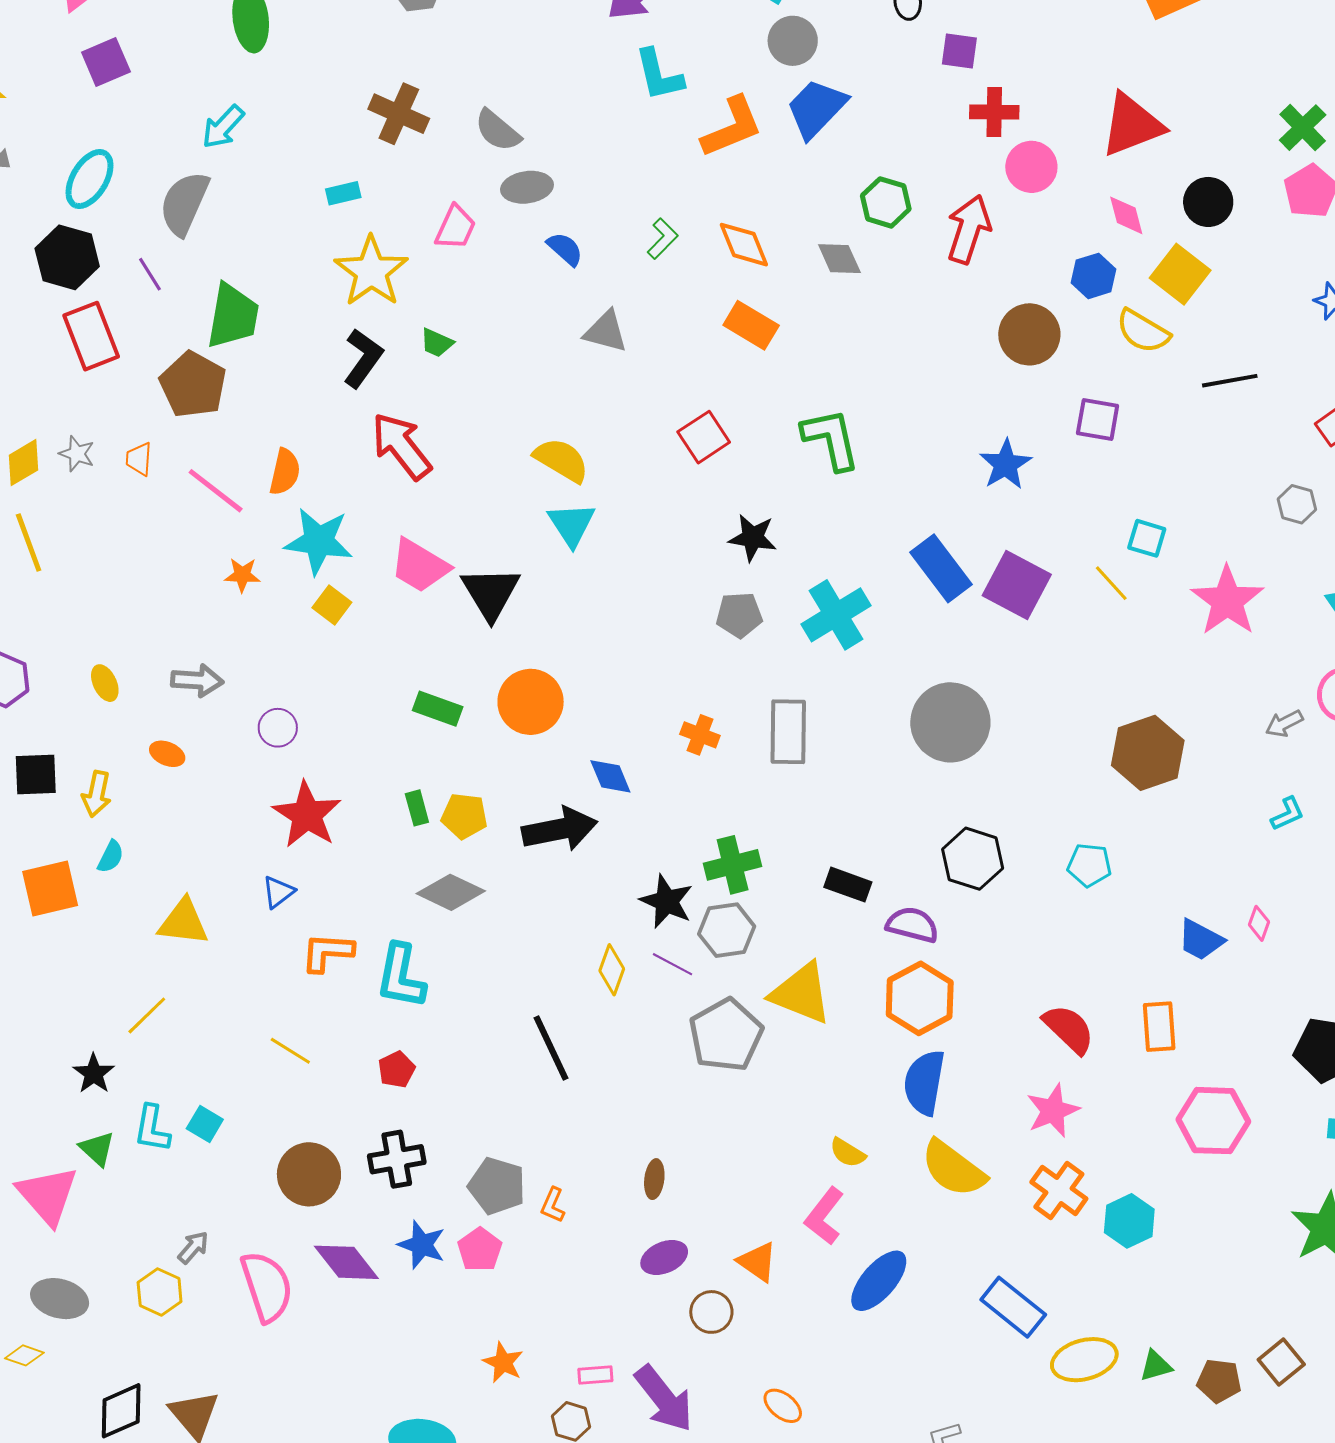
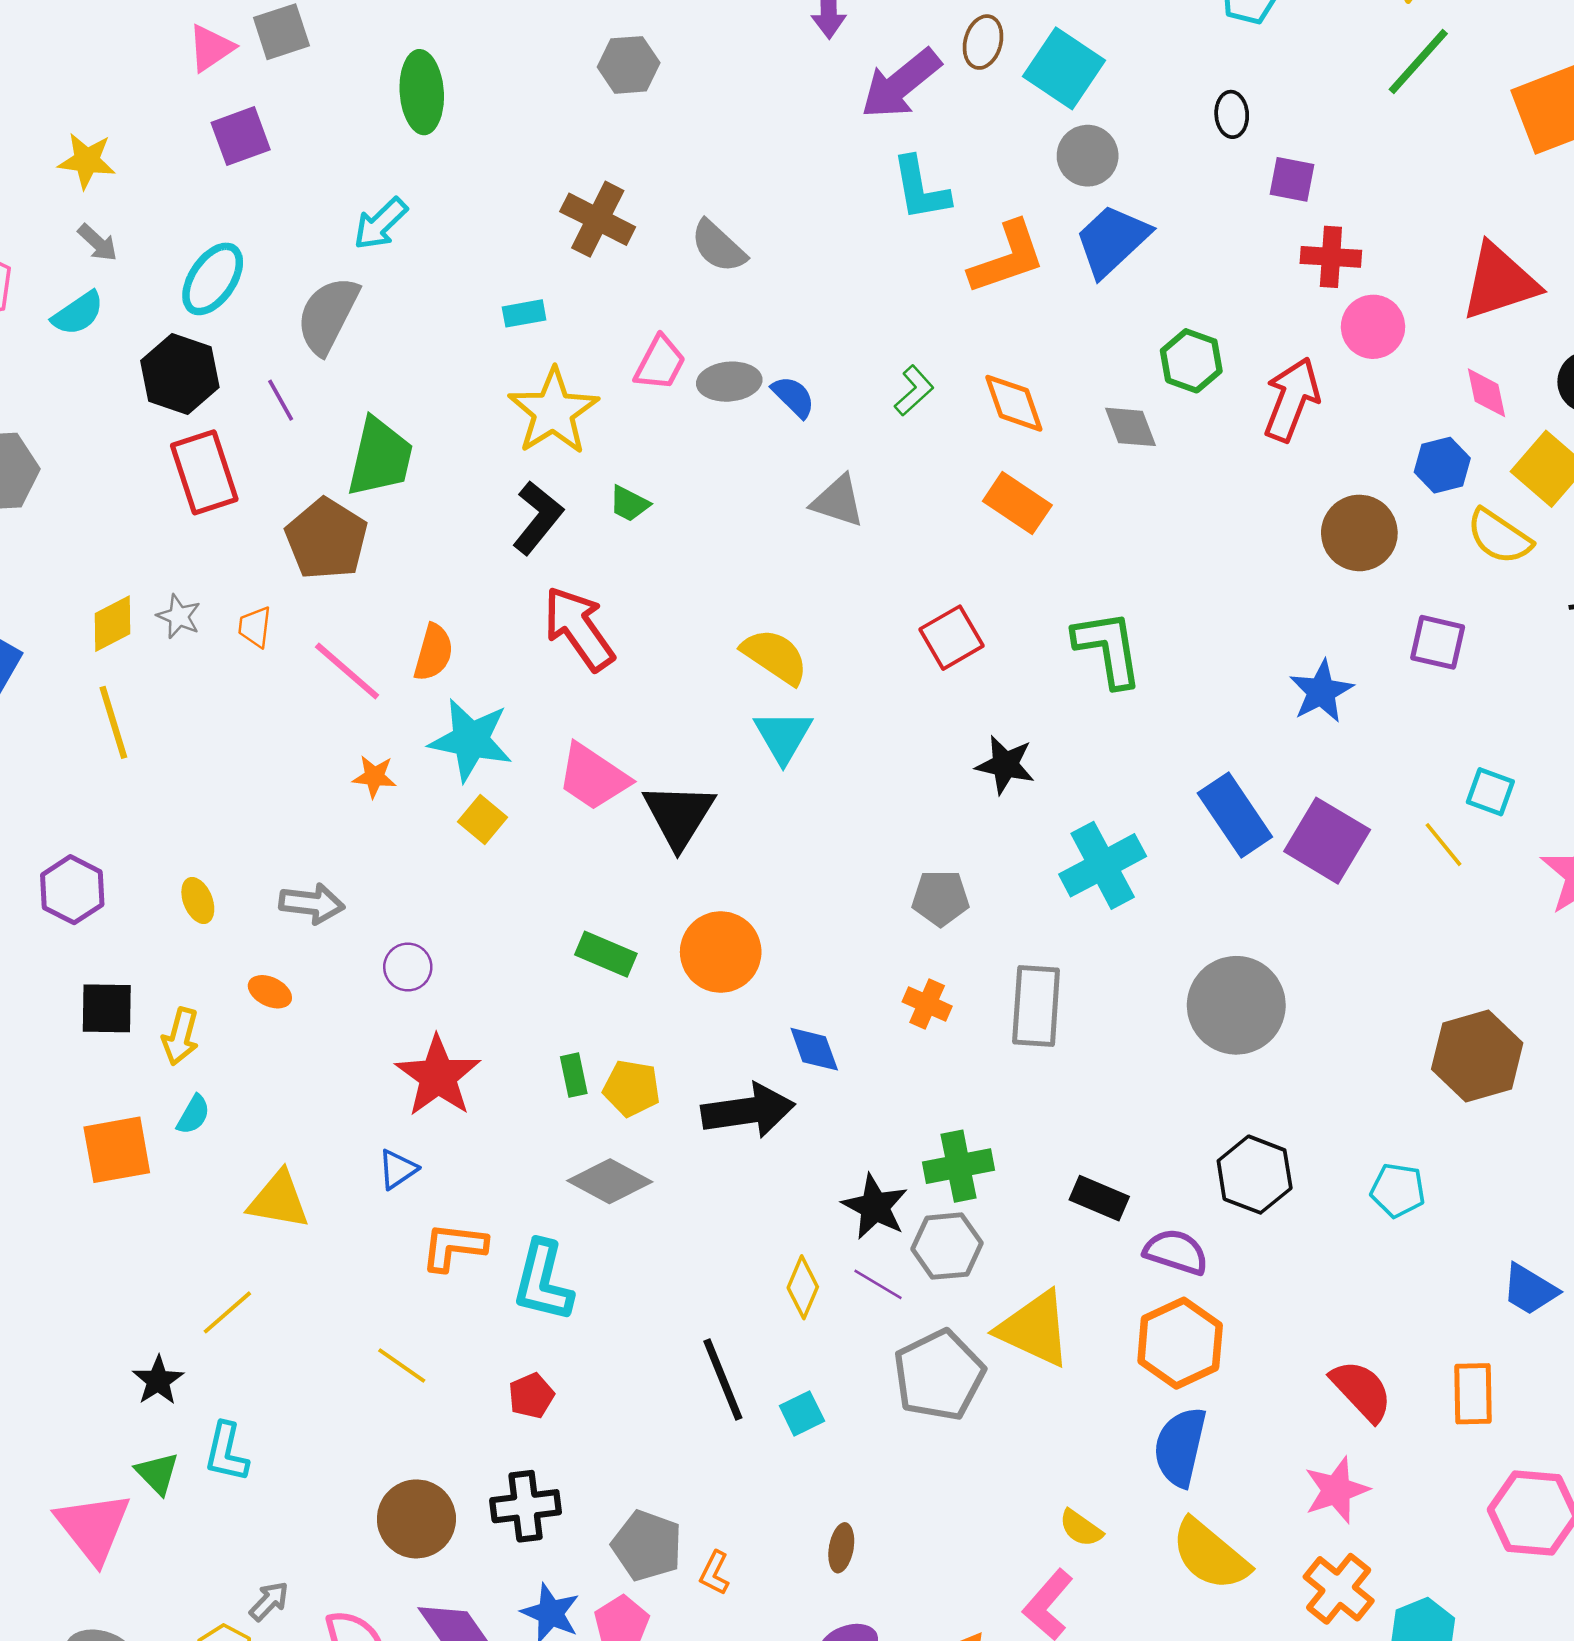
gray ellipse: (527, 187) -> (729, 382), moved
gray pentagon: (739, 615) -> (941, 898), moved
cyan square: (205, 1124) -> (802, 1413), moved, turned 30

